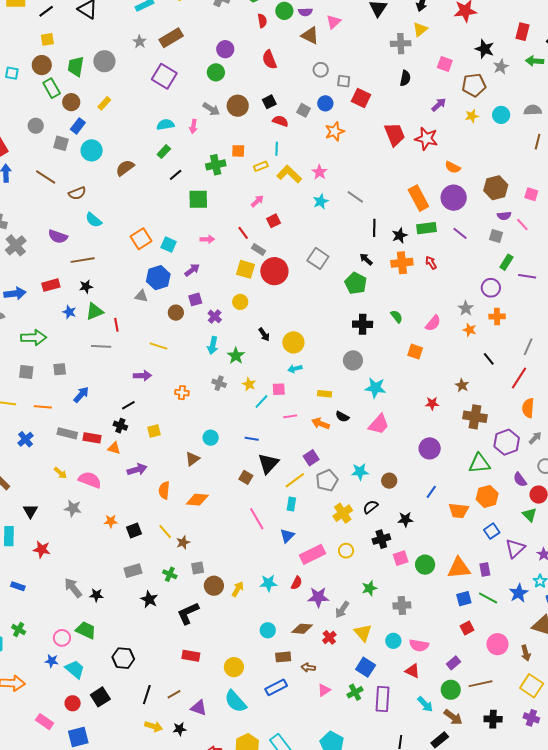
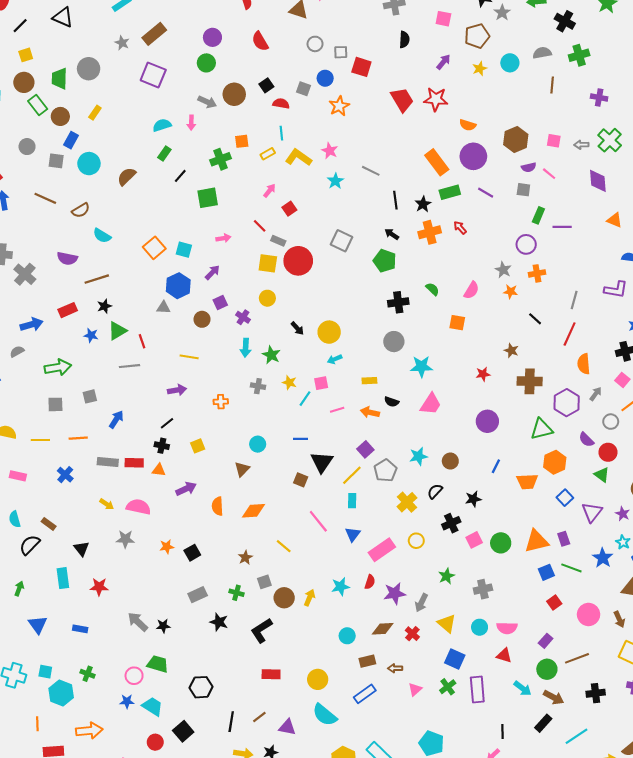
yellow line: (165, 532) -> (284, 546), moved

